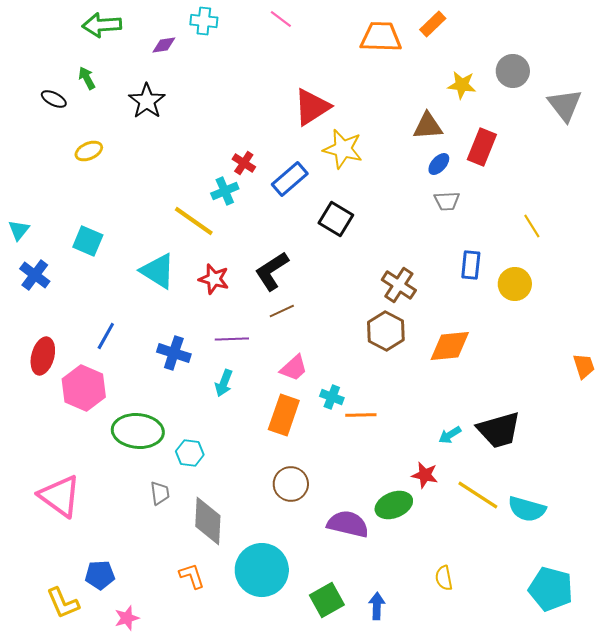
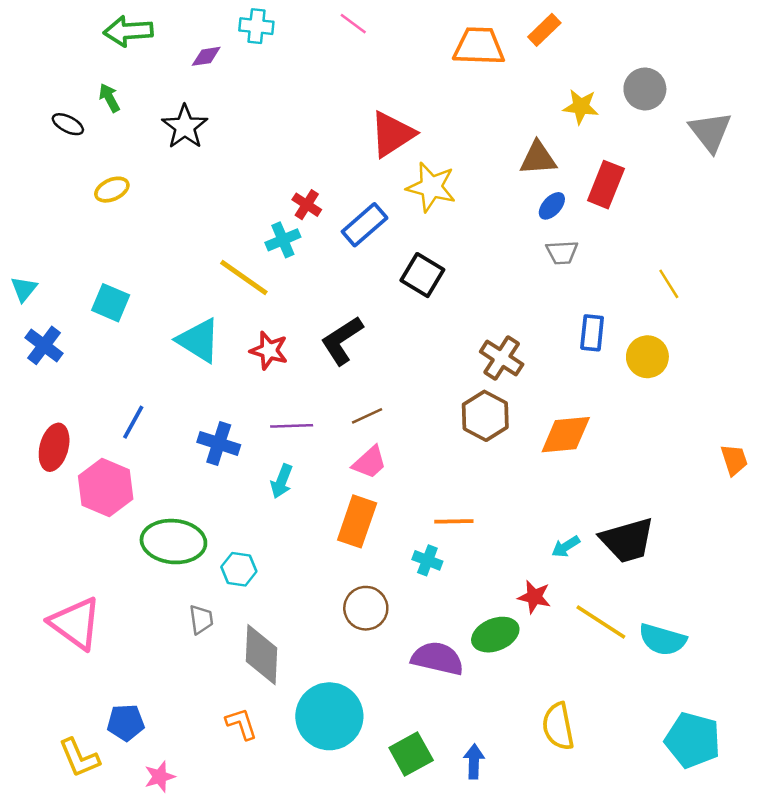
brown line: (282, 311) -> (367, 416), moved
cyan cross: (332, 397) -> (427, 560), moved
yellow semicircle: (444, 578) -> (558, 726), size x1.5

